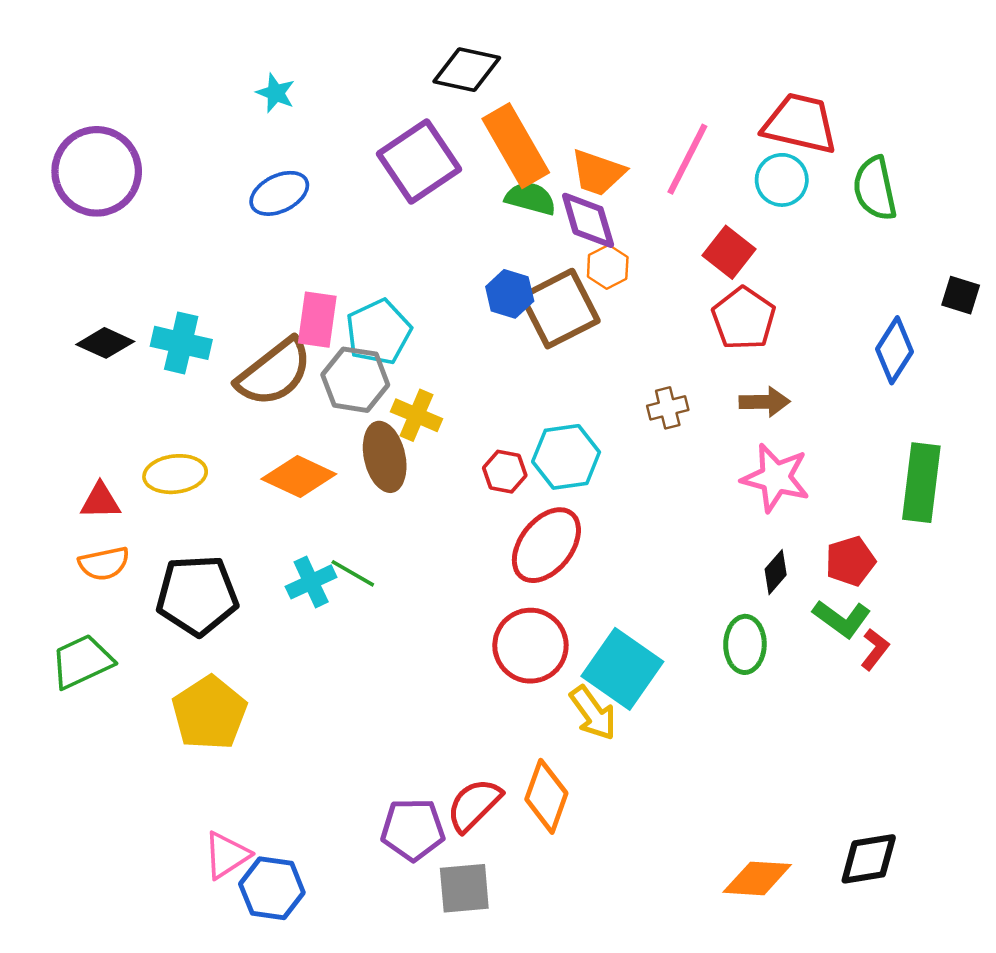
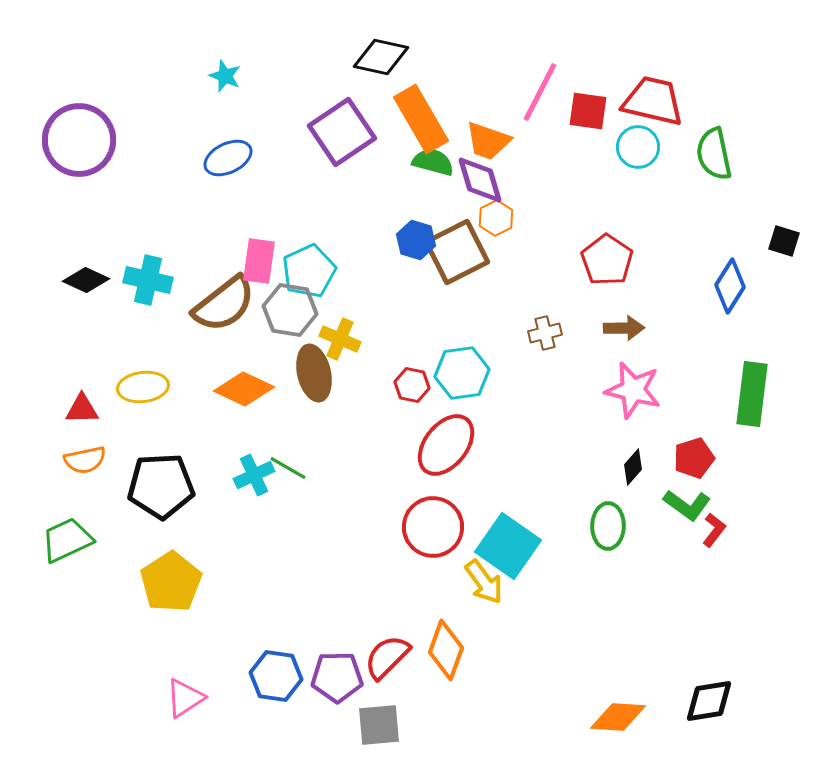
pink line: (687, 159) -> (540, 92), moved
red square: (729, 252) -> (588, 111), moved, turned -30
blue hexagon: (272, 888) -> (276, 676), moved

